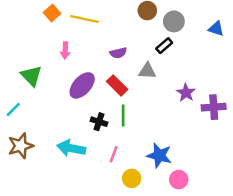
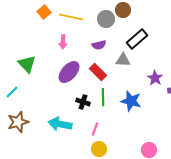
gray circle: (174, 21) -> (106, 19), moved
black rectangle: (164, 46) -> (137, 39), size x1.5
pink arrow: (65, 50) -> (63, 42), moved
blue star: (159, 155) -> (131, 101), moved
yellow circle: (132, 178) -> (99, 149), moved

